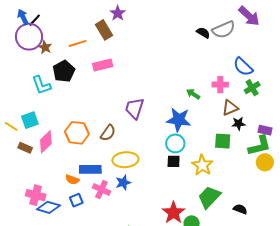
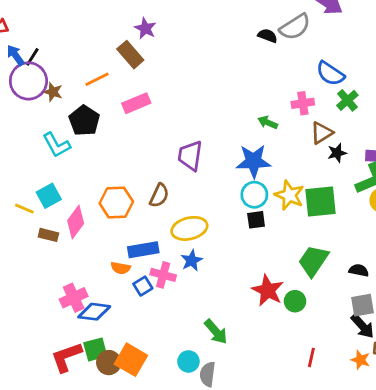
green square: (223, 141) -> (321, 202), moved, size x1.4
yellow star: (202, 165) -> (289, 195), moved
pink cross: (36, 195) -> (74, 298), turned -30
blue square: (76, 200) -> (143, 286), moved

